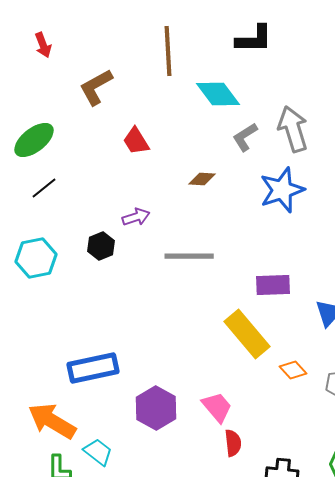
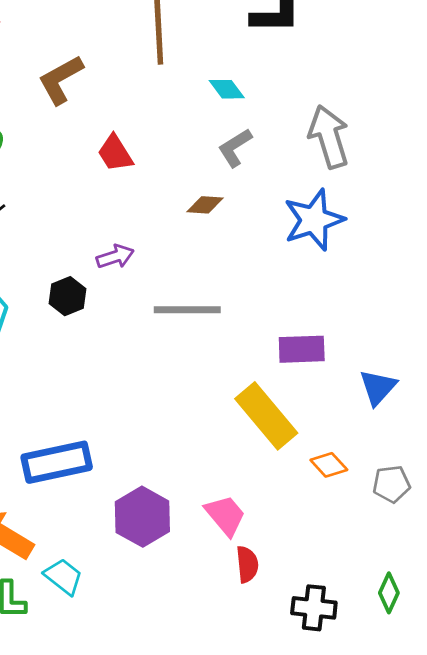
cyan diamond: (218, 94) -> (227, 89), size x0.6
gray L-shape: (245, 137) -> (235, 148), moved

